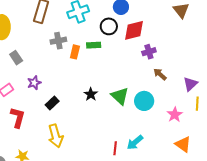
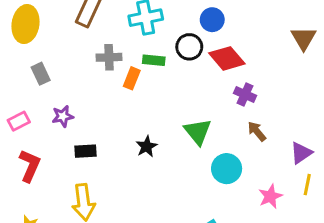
red diamond: (134, 30) -> (227, 58), turned 55
green rectangle: (94, 45) -> (154, 60), moved
purple cross: (149, 52) -> (245, 94), turned 32
green triangle: (120, 96) -> (198, 132), moved
black rectangle: (52, 103) -> (86, 151), turned 32

